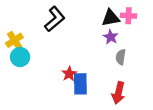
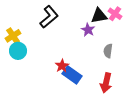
pink cross: (128, 16) -> (115, 14), turned 32
purple star: (111, 37) -> (88, 30), moved
blue rectangle: (80, 84) -> (72, 75), turned -54

